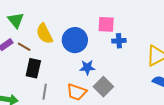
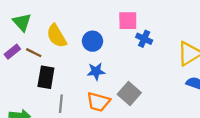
blue circle: (75, 40) -> (93, 41), size x0.7
blue cross: (119, 41) -> (144, 39), turned 32
blue star: (87, 67) -> (96, 71), moved

